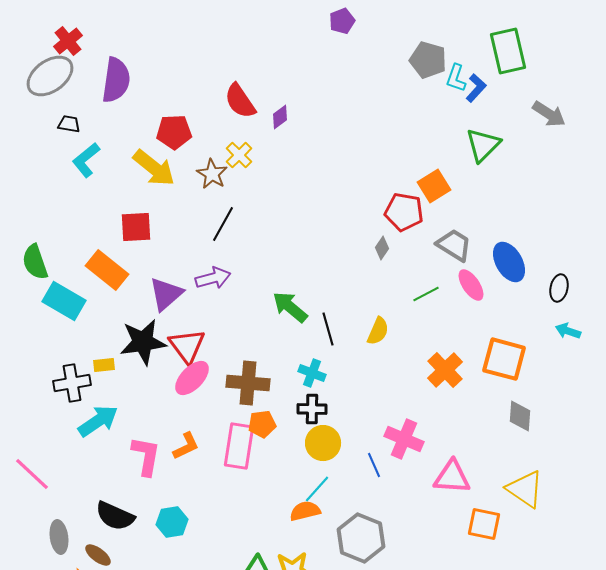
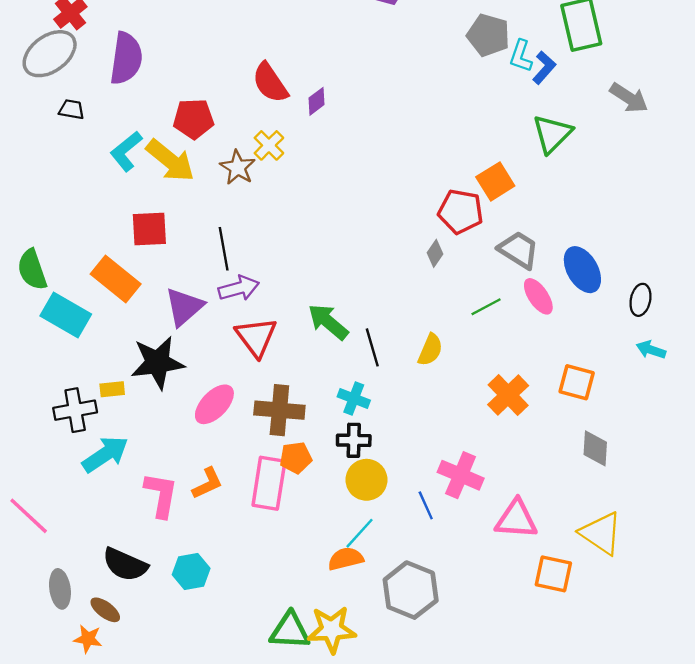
cyan L-shape: (86, 160) -> (126, 151), moved
black line: (223, 224) -> (224, 249), moved, turned -39
red triangle: (187, 346) -> (256, 337), moved
orange square: (504, 359) -> (577, 382), size x0.7

